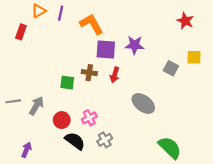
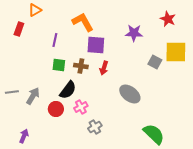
purple line: (61, 13) -> (55, 40), moved
purple star: (134, 45) -> (134, 33), moved
yellow square: (194, 57) -> (176, 52), size x1.6
green square: (67, 83) -> (59, 65), moved
black semicircle: (75, 141) -> (68, 90), moved, turned 90

